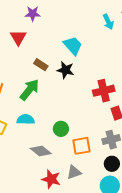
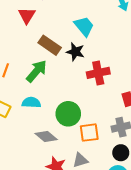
brown rectangle: (41, 65) -> (50, 45), size x1.5
red cross: (104, 91) -> (98, 73), moved
green circle: (61, 129) -> (68, 114), size x1.5

